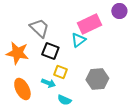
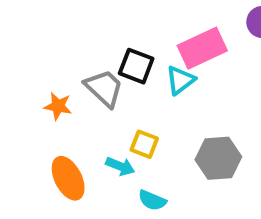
gray trapezoid: (39, 28) -> (104, 88), moved
black square: (50, 51) -> (136, 66), moved
orange star: (17, 53) -> (58, 106), size x0.6

